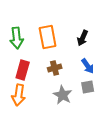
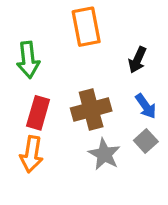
orange rectangle: (48, 37) -> (86, 27), moved
brown cross: (55, 68) -> (91, 110), size x1.6
gray square: (88, 87) -> (146, 141), turned -32

